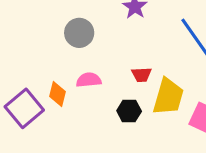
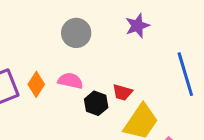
black hexagon: (129, 111) -> (96, 103), moved

